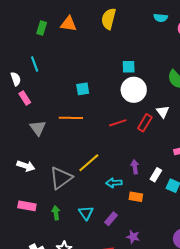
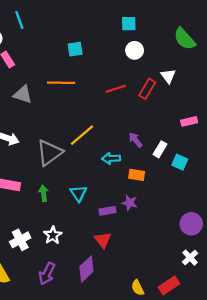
white circle: (134, 90) -> (135, 50), size x0.6
gray triangle: (38, 128) -> (23, 94), turned -36
purple arrow: (135, 167) -> (136, 140), turned -32
purple rectangle: (111, 219) -> (107, 211), moved, turned 40
purple star: (133, 237) -> (130, 203), moved

